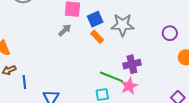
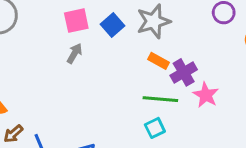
orange rectangle: (97, 37) -> (158, 61), moved
pink star: (129, 86) -> (206, 95), moved

